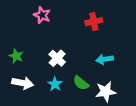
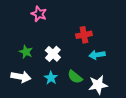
red cross: (94, 22) -> (84, 35), moved
green star: (16, 56) -> (26, 52), moved

